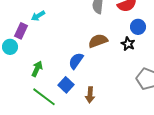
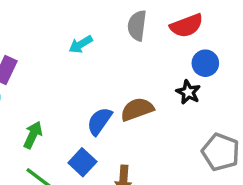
cyan arrow: (38, 16) -> (81, 44), moved
brown semicircle: (98, 41) -> (137, 109), moved

